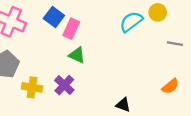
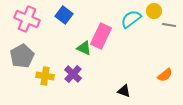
pink rectangle: (71, 29) -> (101, 36), moved, size x1.4
gray line: (175, 44) -> (169, 25), moved

